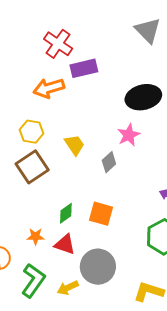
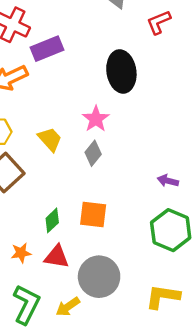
black ellipse: (143, 97) -> (121, 71), turned -76
pink star: (129, 135) -> (96, 119), moved

